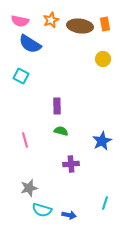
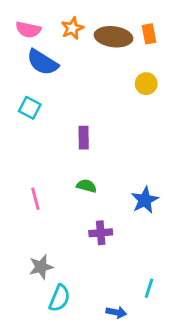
purple rectangle: (57, 106) -> (84, 138), moved
cyan semicircle: (42, 210) -> (60, 298), turned -84
blue arrow: (69, 215) -> (116, 312), moved

